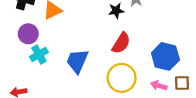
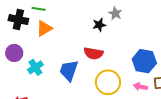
purple circle: (28, 34) -> (14, 53), moved
red semicircle: (121, 43) -> (94, 53), moved, turned 72

